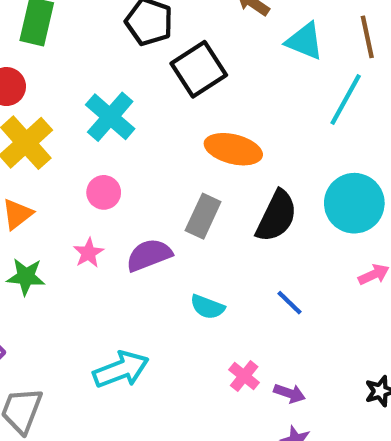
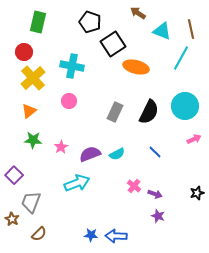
cyan cross: (110, 117) -> (72, 66), turned -30
orange ellipse: (233, 149) -> (136, 67), moved
pink star: (89, 253) -> (61, 147), moved
purple semicircle: (149, 255) -> (90, 154), moved
cyan semicircle: (207, 307) -> (117, 154), turned -49

